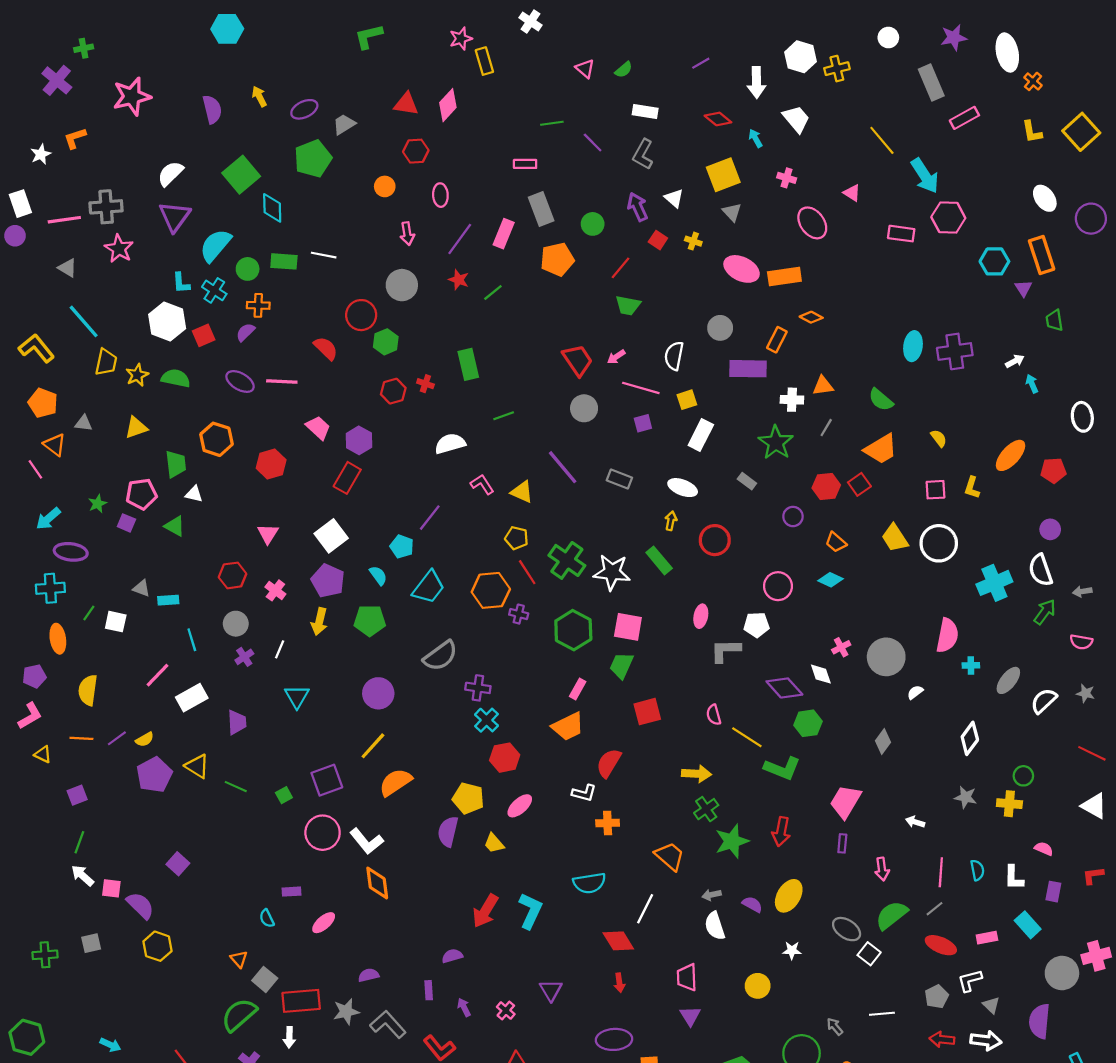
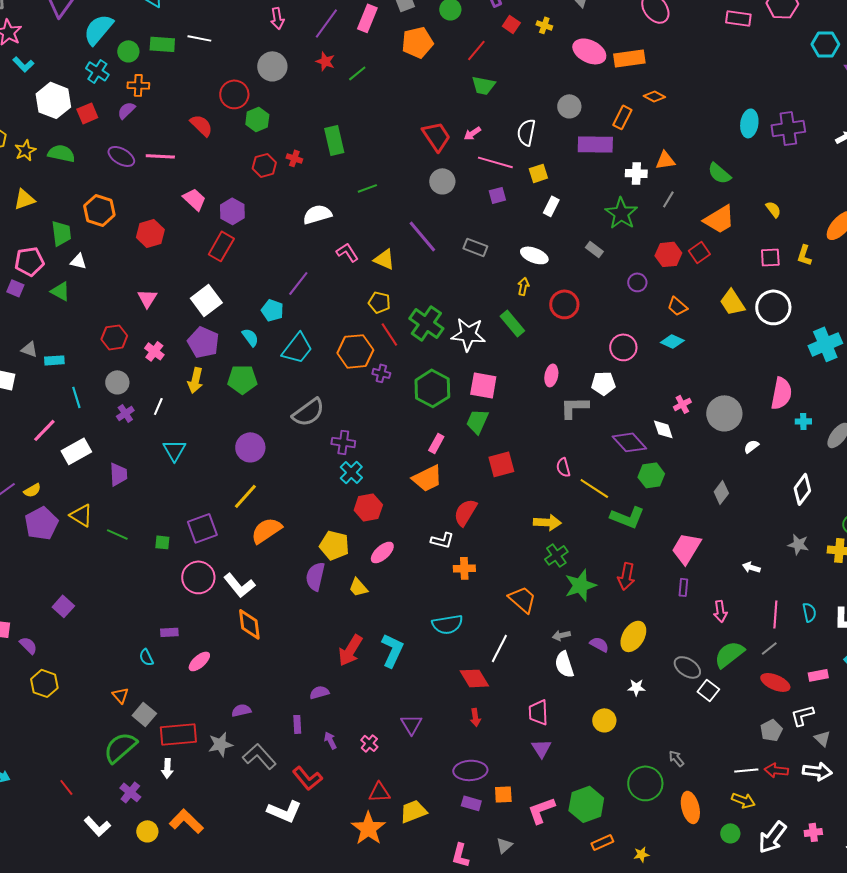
cyan L-shape: (181, 283) -> (23, 64), moved, turned -40
white rectangle: (701, 435) -> (551, 206), size x0.7
green square: (284, 795) -> (162, 542), turned 35
purple semicircle: (140, 905) -> (28, 645), size x0.7
white line: (882, 1014) -> (746, 770), moved

